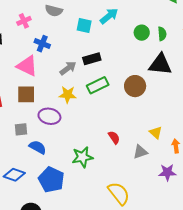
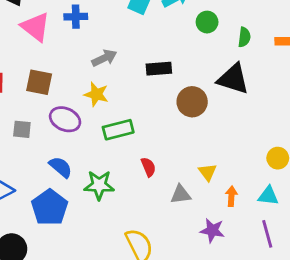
green circle: (142, 33) -> (207, 22), moved
blue cross: (42, 44) -> (76, 17), turned -35
black rectangle: (92, 59) -> (159, 69), moved
pink triangle: (27, 66) -> (35, 27), moved
green rectangle: (98, 85) -> (118, 130), moved
blue semicircle: (38, 147) -> (61, 167), moved

